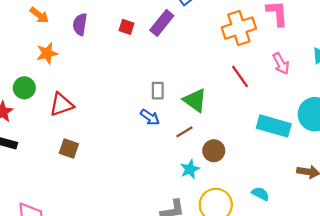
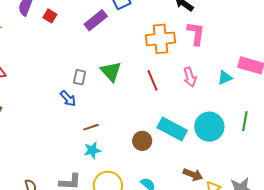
red square: (127, 27) -> (50, 16), moved
green triangle: (195, 100) -> (111, 71), moved
brown line: (184, 132) -> (91, 127), moved
brown circle: (214, 151) -> (142, 141), moved

